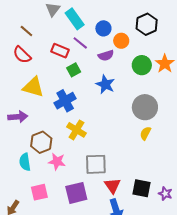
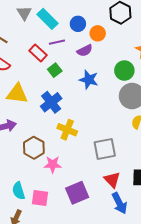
purple line: (80, 43) -> (57, 42), turned -42
red rectangle: (60, 51) -> (38, 53), turned 30
green circle: (142, 65) -> (124, 71), moved
cyan semicircle: (25, 162) -> (18, 191), moved
gray square: (96, 164) -> (105, 149), moved
pink square: (39, 192) -> (40, 198), turned 30

